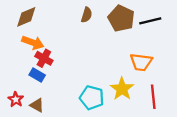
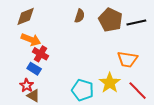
red line: (153, 97) -> (138, 91), turned -40
red star: (16, 99) -> (27, 85), moved

